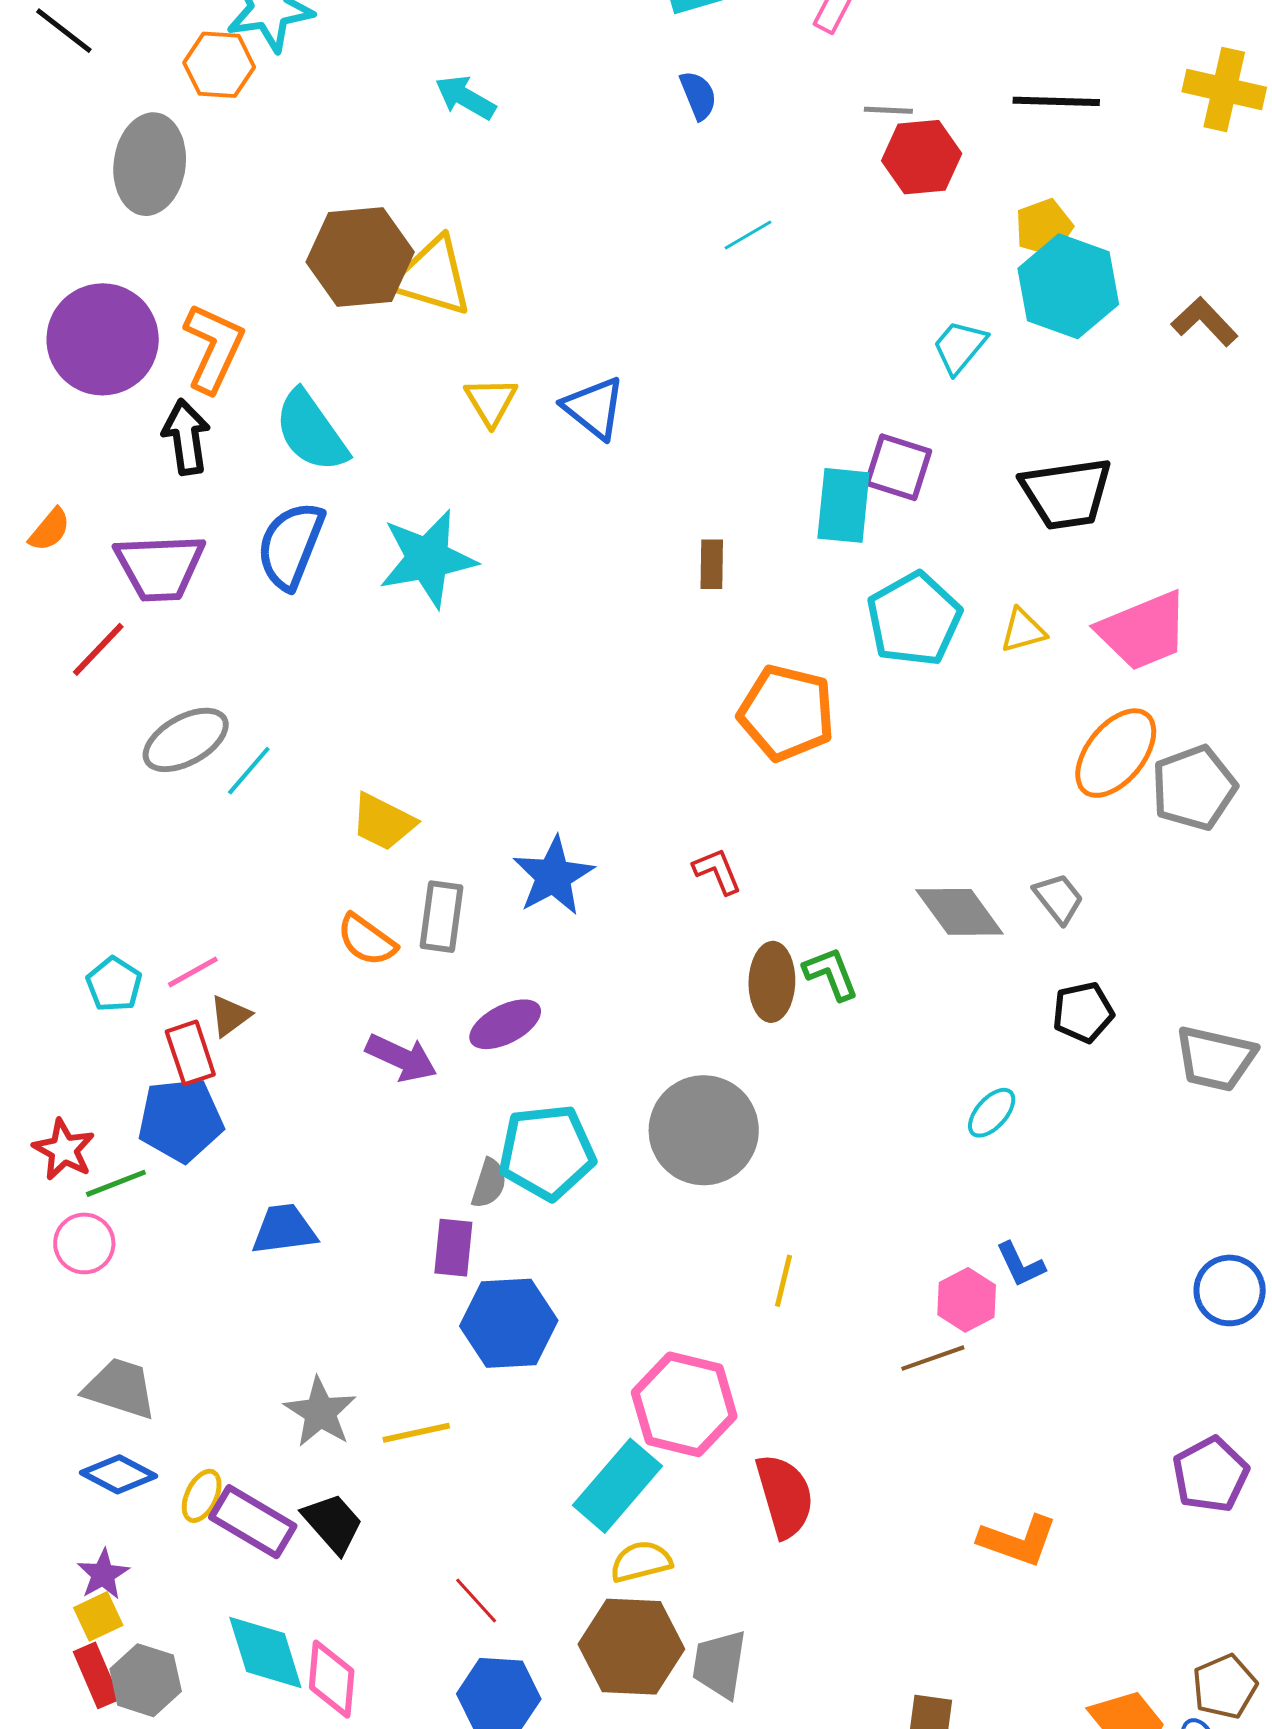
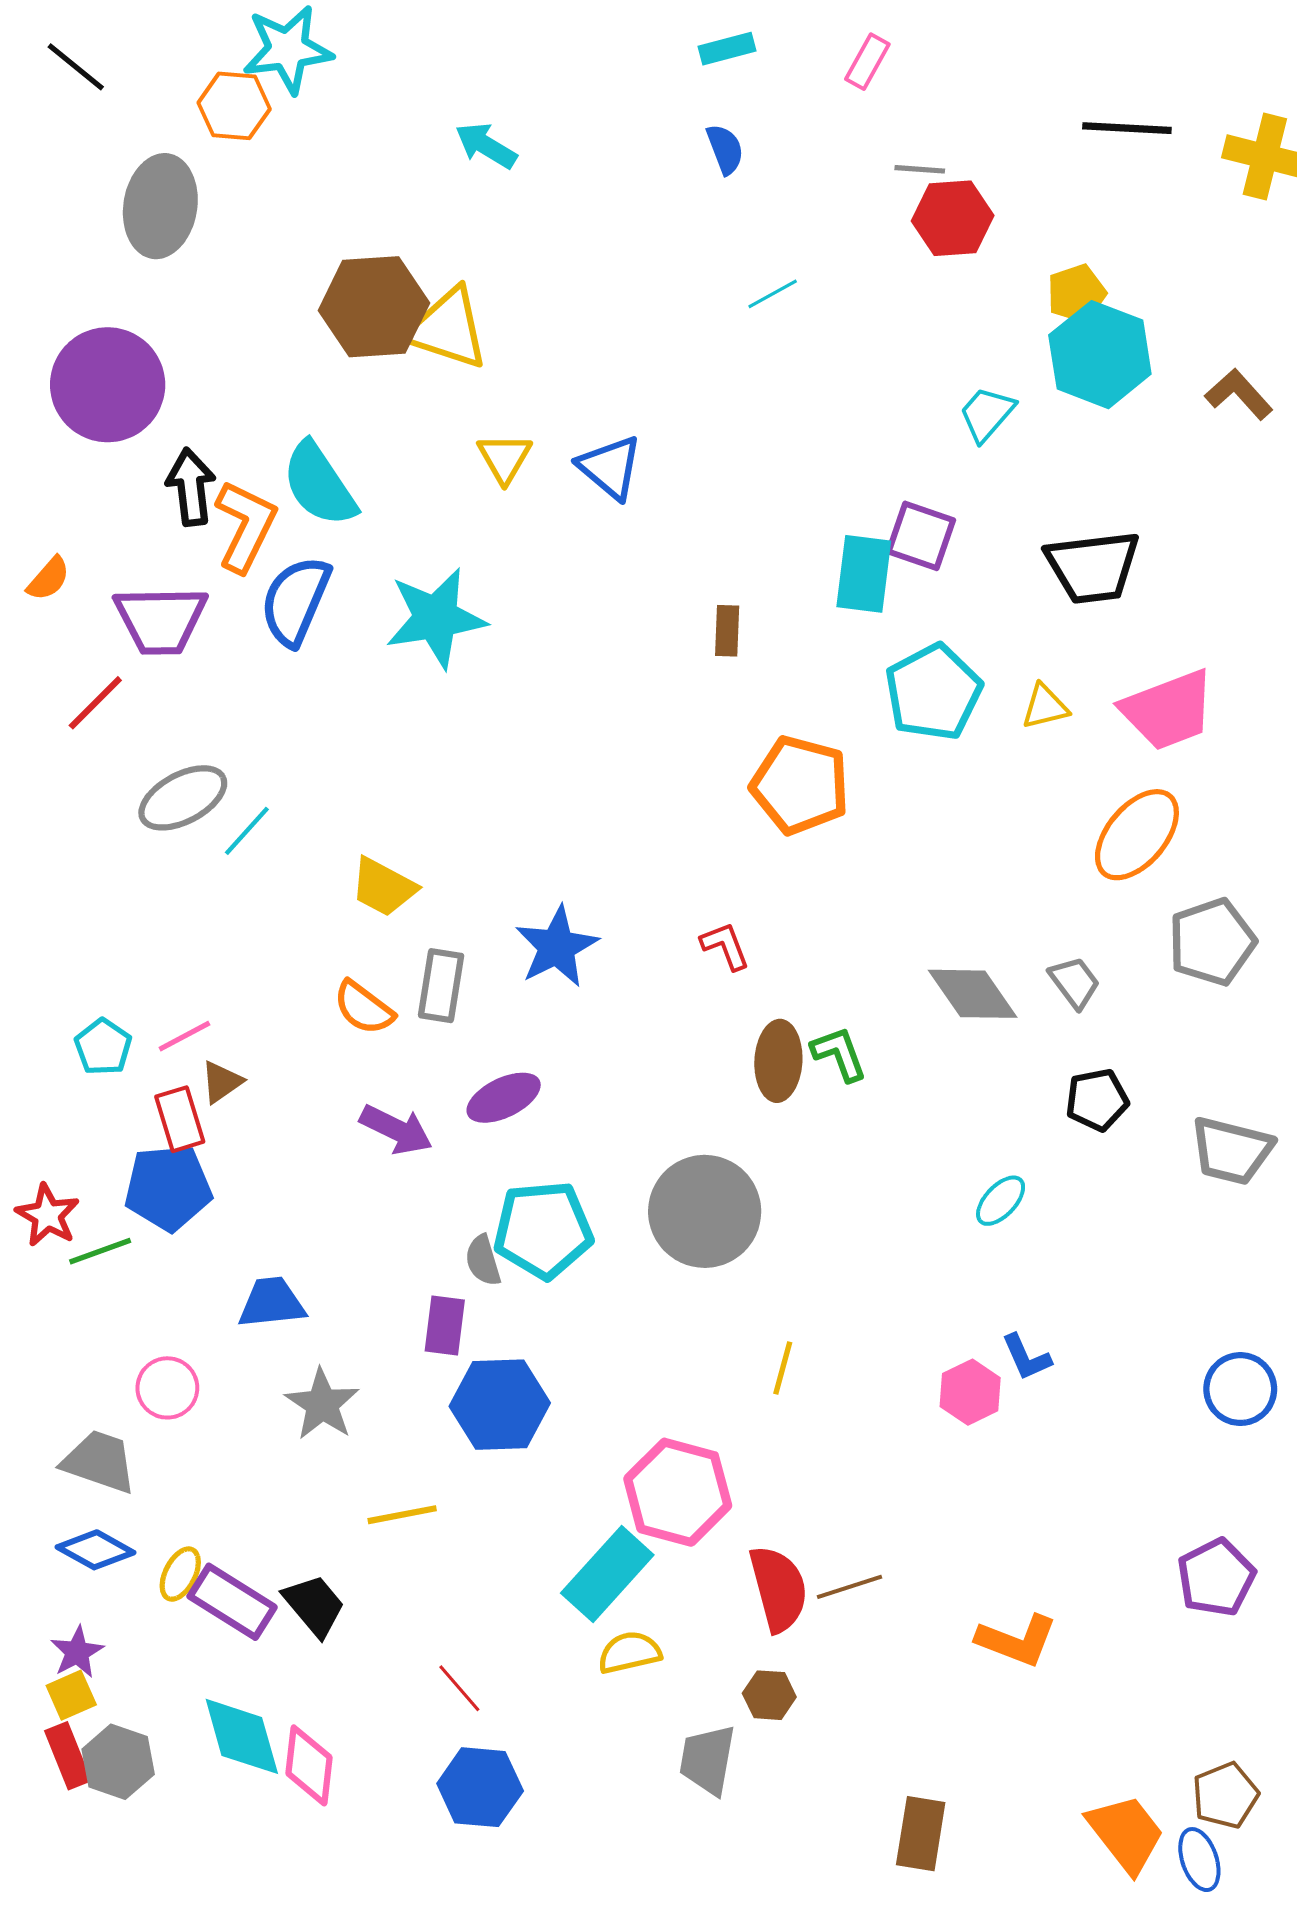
black line: (1056, 101) -> (1127, 128), moved
orange L-shape: (214, 348) -> (246, 526), moved
gray pentagon: (1194, 788) -> (1212, 942), moved
gray semicircle: (489, 1183) -> (483, 1261), turned 144
pink circle: (84, 1243) -> (167, 1388), moved
brown line: (933, 1358) -> (849, 1587), moved
gray star: (320, 1412) -> (322, 1404), moved
brown hexagon: (631, 1647) -> (769, 1695), moved, size x0.5

